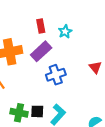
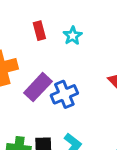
purple rectangle: (41, 51) -> (38, 87), moved

